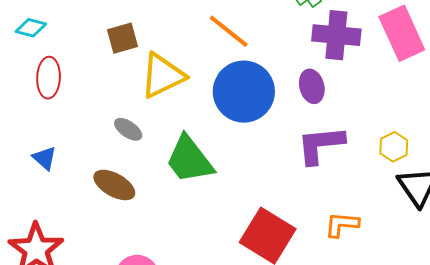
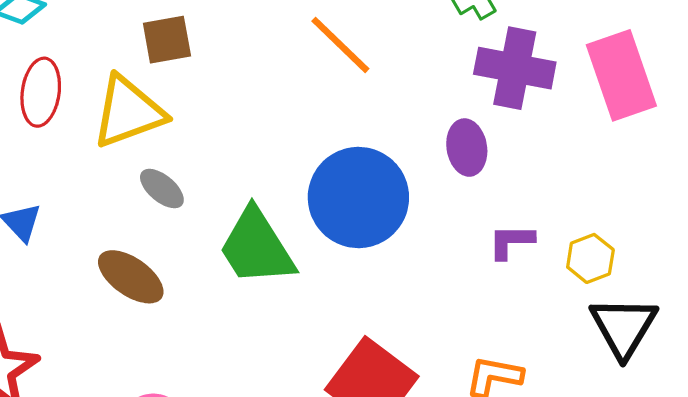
yellow triangle: (162, 76) -> (128, 112), moved
blue circle: (244, 92) -> (358, 197), moved
purple L-shape: (321, 145) -> (511, 241), moved, size x0.6

